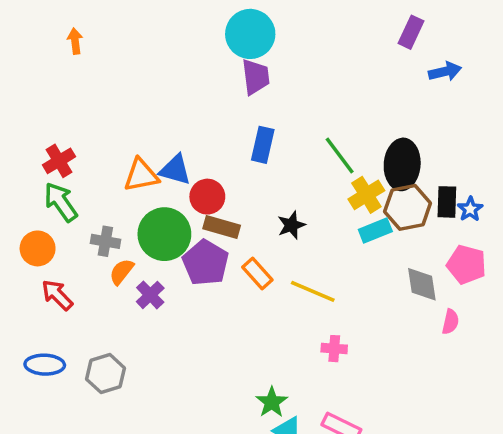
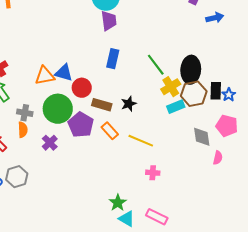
brown rectangle: (222, 227) -> (102, 105), moved
orange semicircle: (122, 272) -> (23, 130), moved, turned 140
gray hexagon: (105, 374) -> (17, 177), moved

